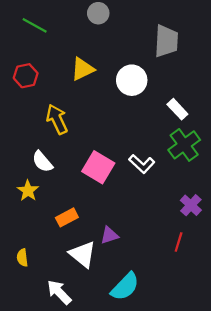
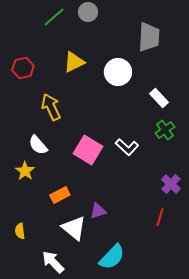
green line: (35, 25) -> (54, 17), moved, turned -70
green cross: (184, 145) -> (165, 130), size x0.7

